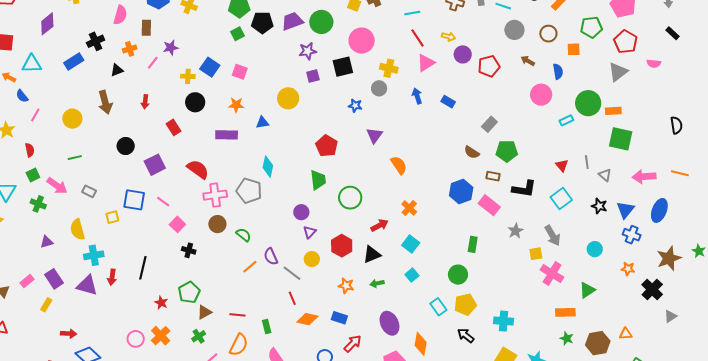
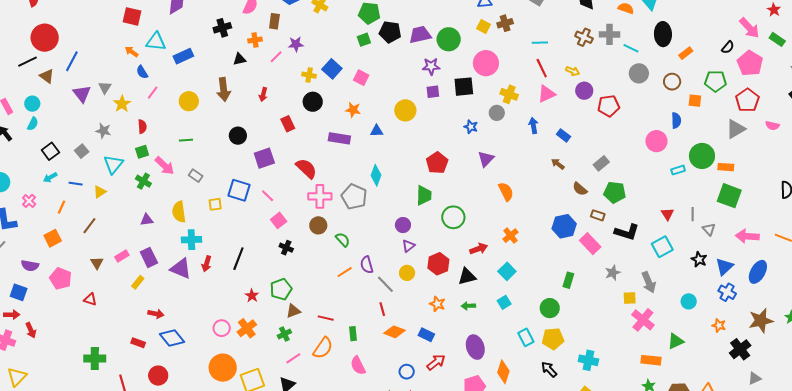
brown arrow: (528, 61) -> (558, 164), moved
blue rectangle: (74, 62) -> (183, 56), moved

